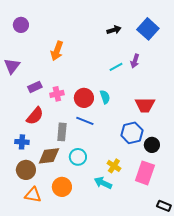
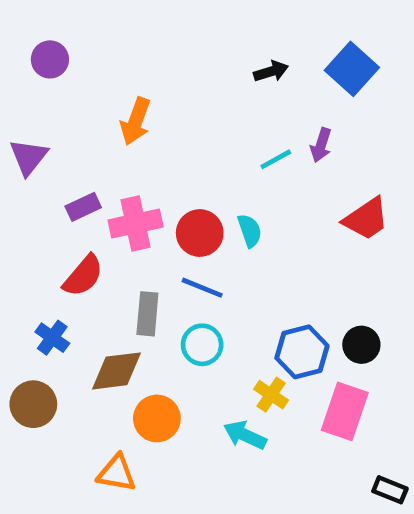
pink cross: (57, 94) -> (136, 223), size x1.5
red trapezoid: (145, 105) -> (366, 219), moved, turned -35
blue hexagon: (132, 133) -> (302, 352), moved
blue cross: (22, 142) -> (52, 338), turned 32
cyan circle: (78, 157) -> (202, 345), moved
brown circle: (26, 170) -> (33, 404), moved
orange circle: (62, 187) -> (157, 418), moved
orange triangle: (33, 195) -> (117, 473), moved

